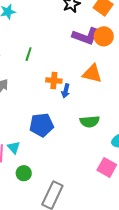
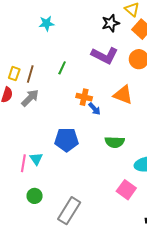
purple L-shape: (85, 36) -> (105, 55), moved
blue arrow: (66, 91) -> (95, 109), turned -64
green circle: (24, 173) -> (35, 196), moved

